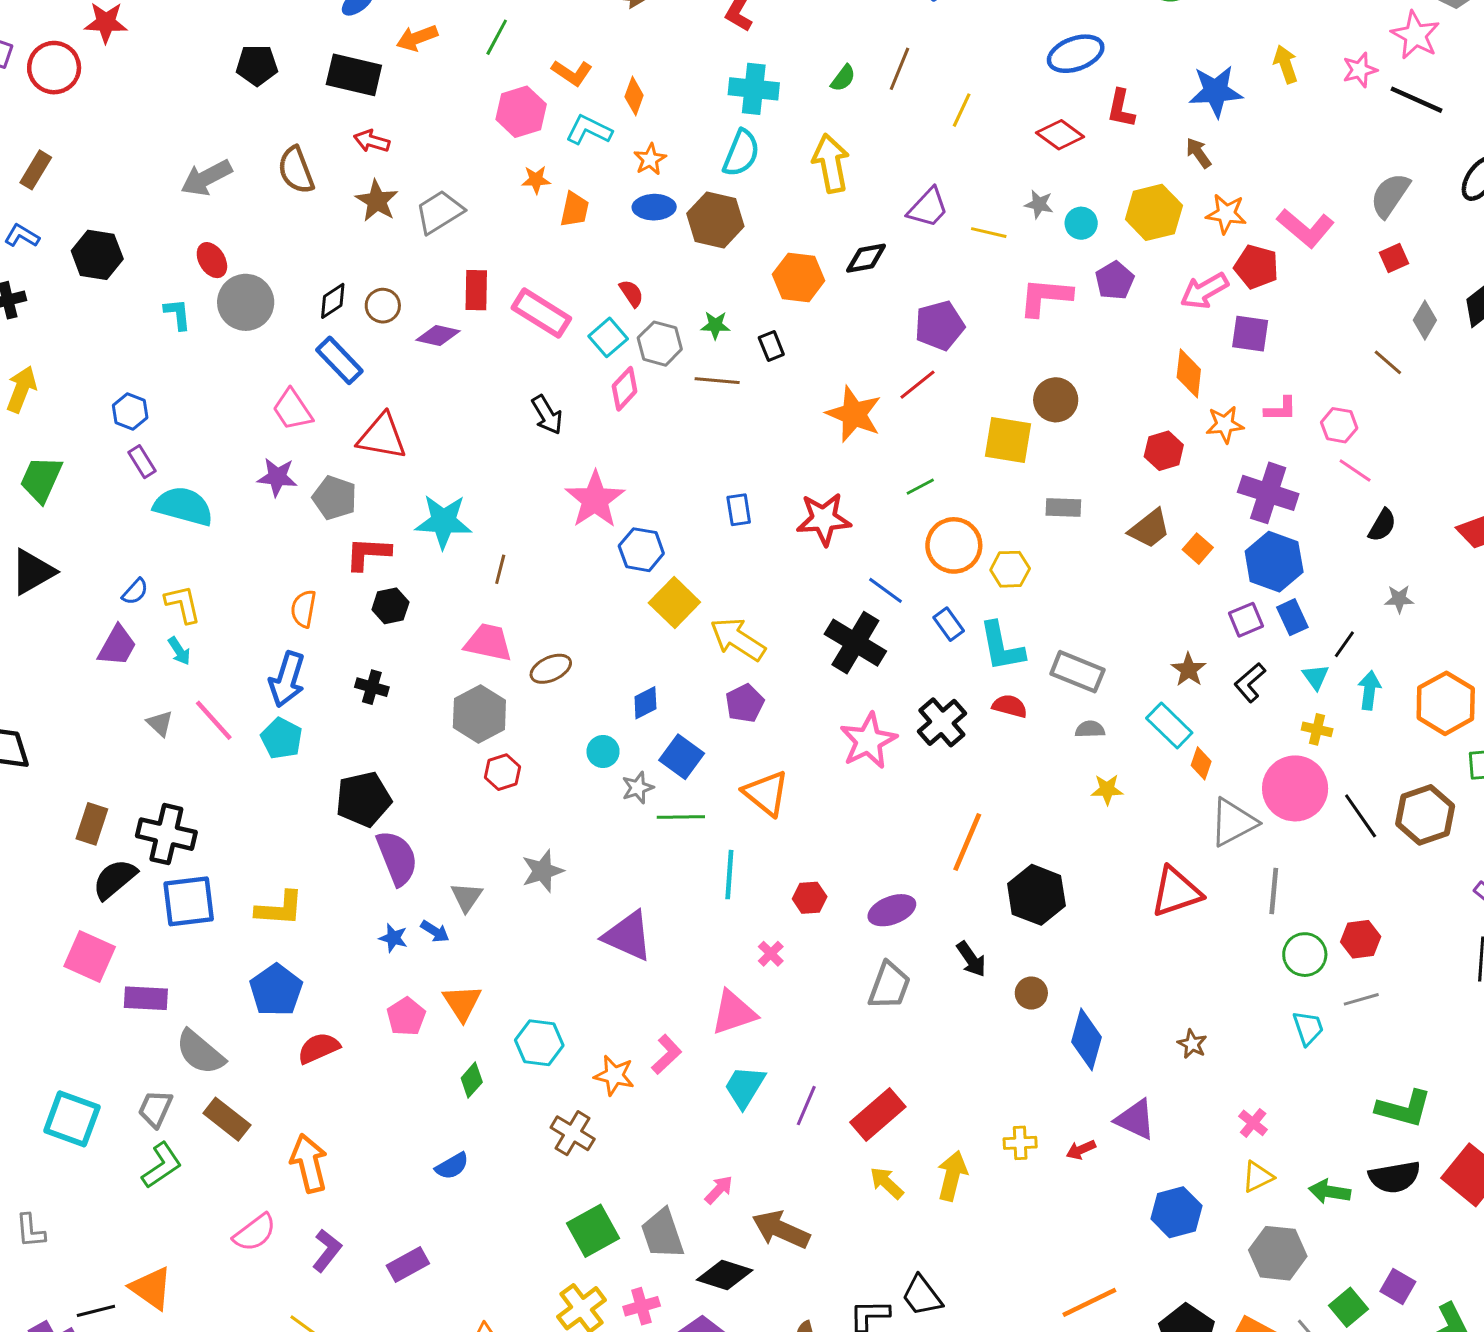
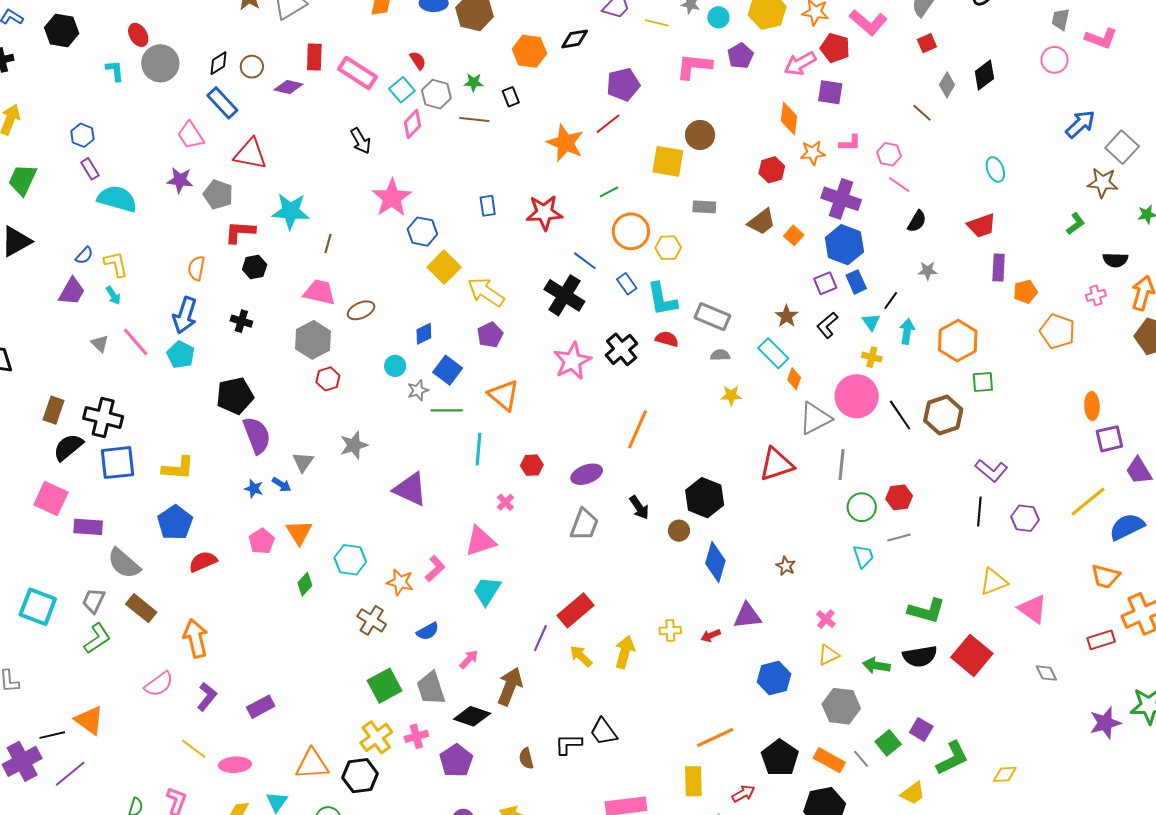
black hexagon: (1036, 895) -> (705, 498), moved
purple line: (806, 1106) -> (540, 638), moved
purple triangle: (1135, 1119) -> (747, 616), turned -32
blue semicircle: (452, 1166) -> (428, 631), moved
brown arrow: (781, 1230) -> (510, 686), turned 87

